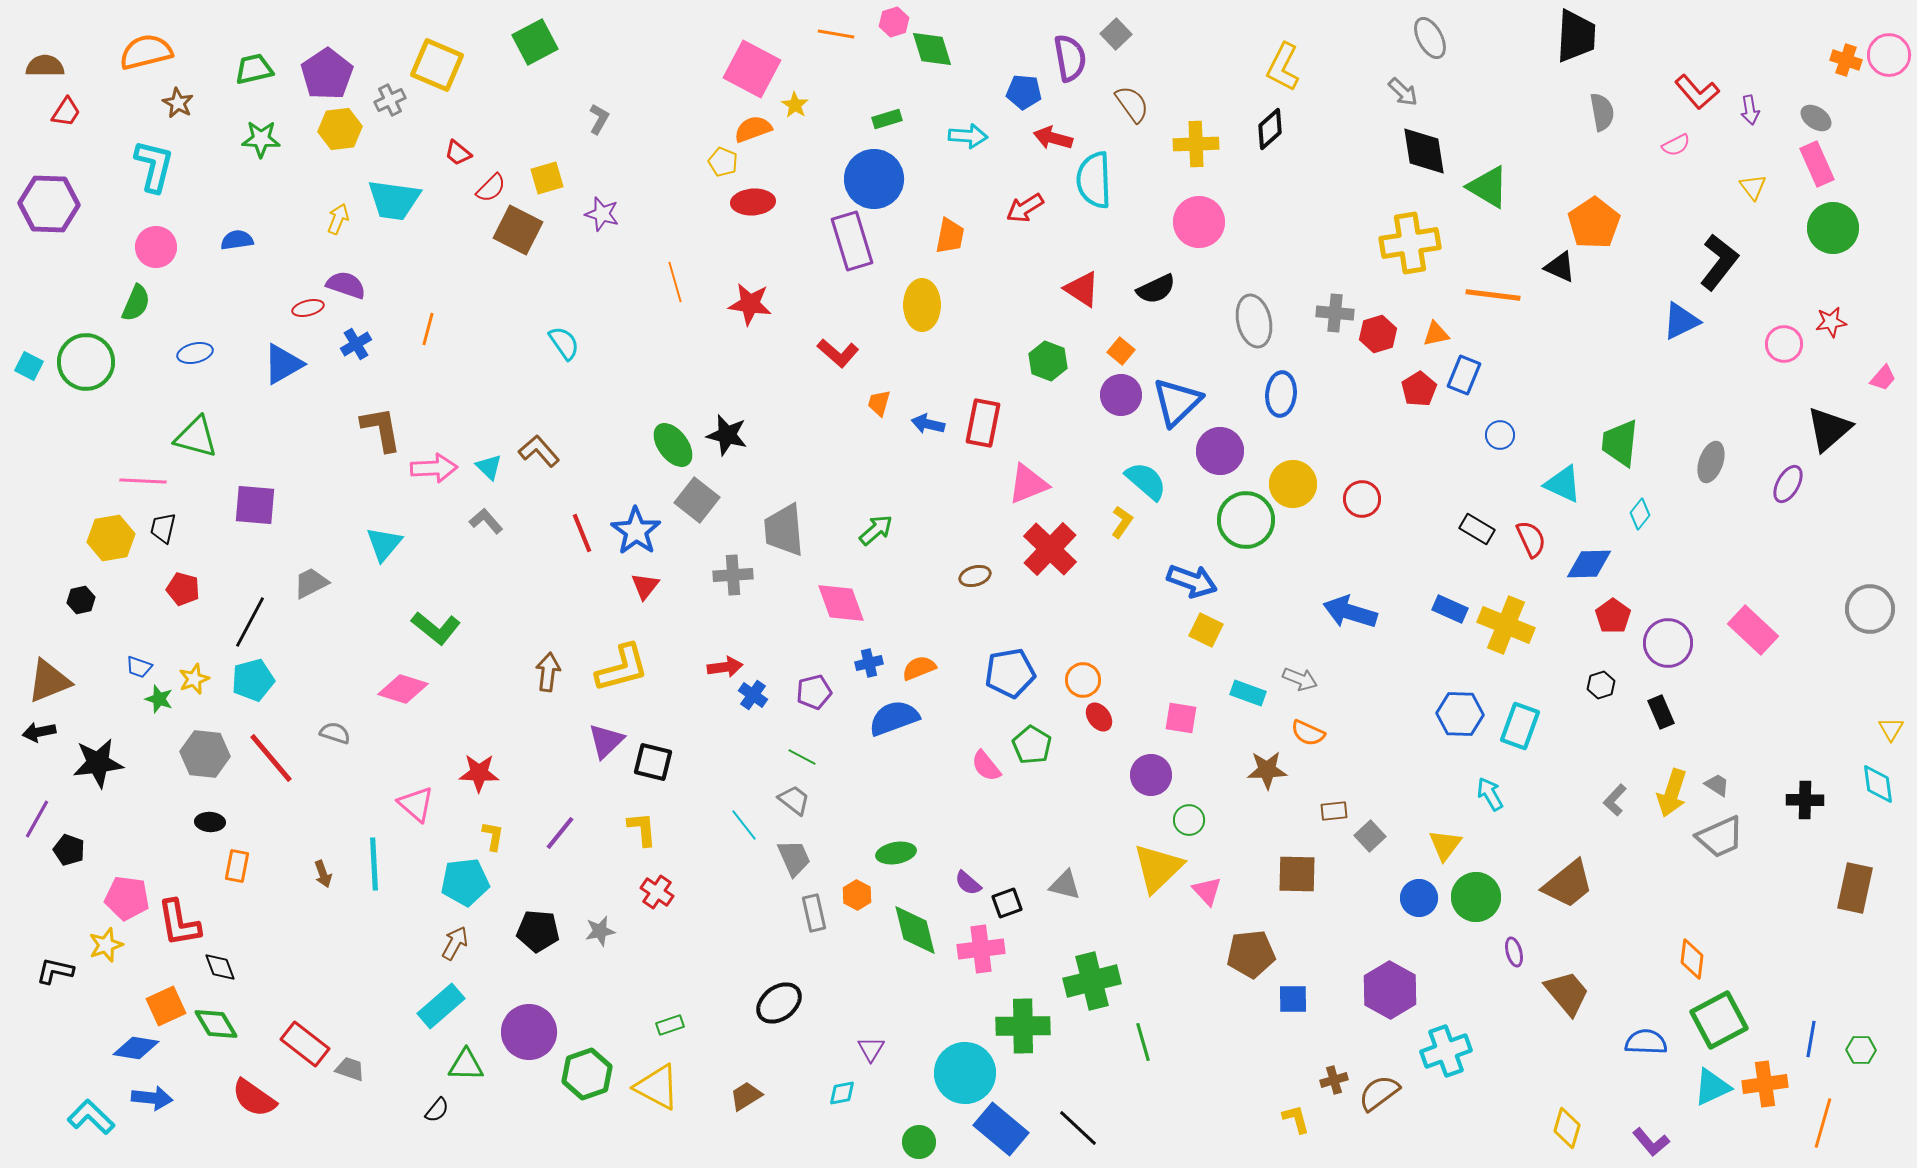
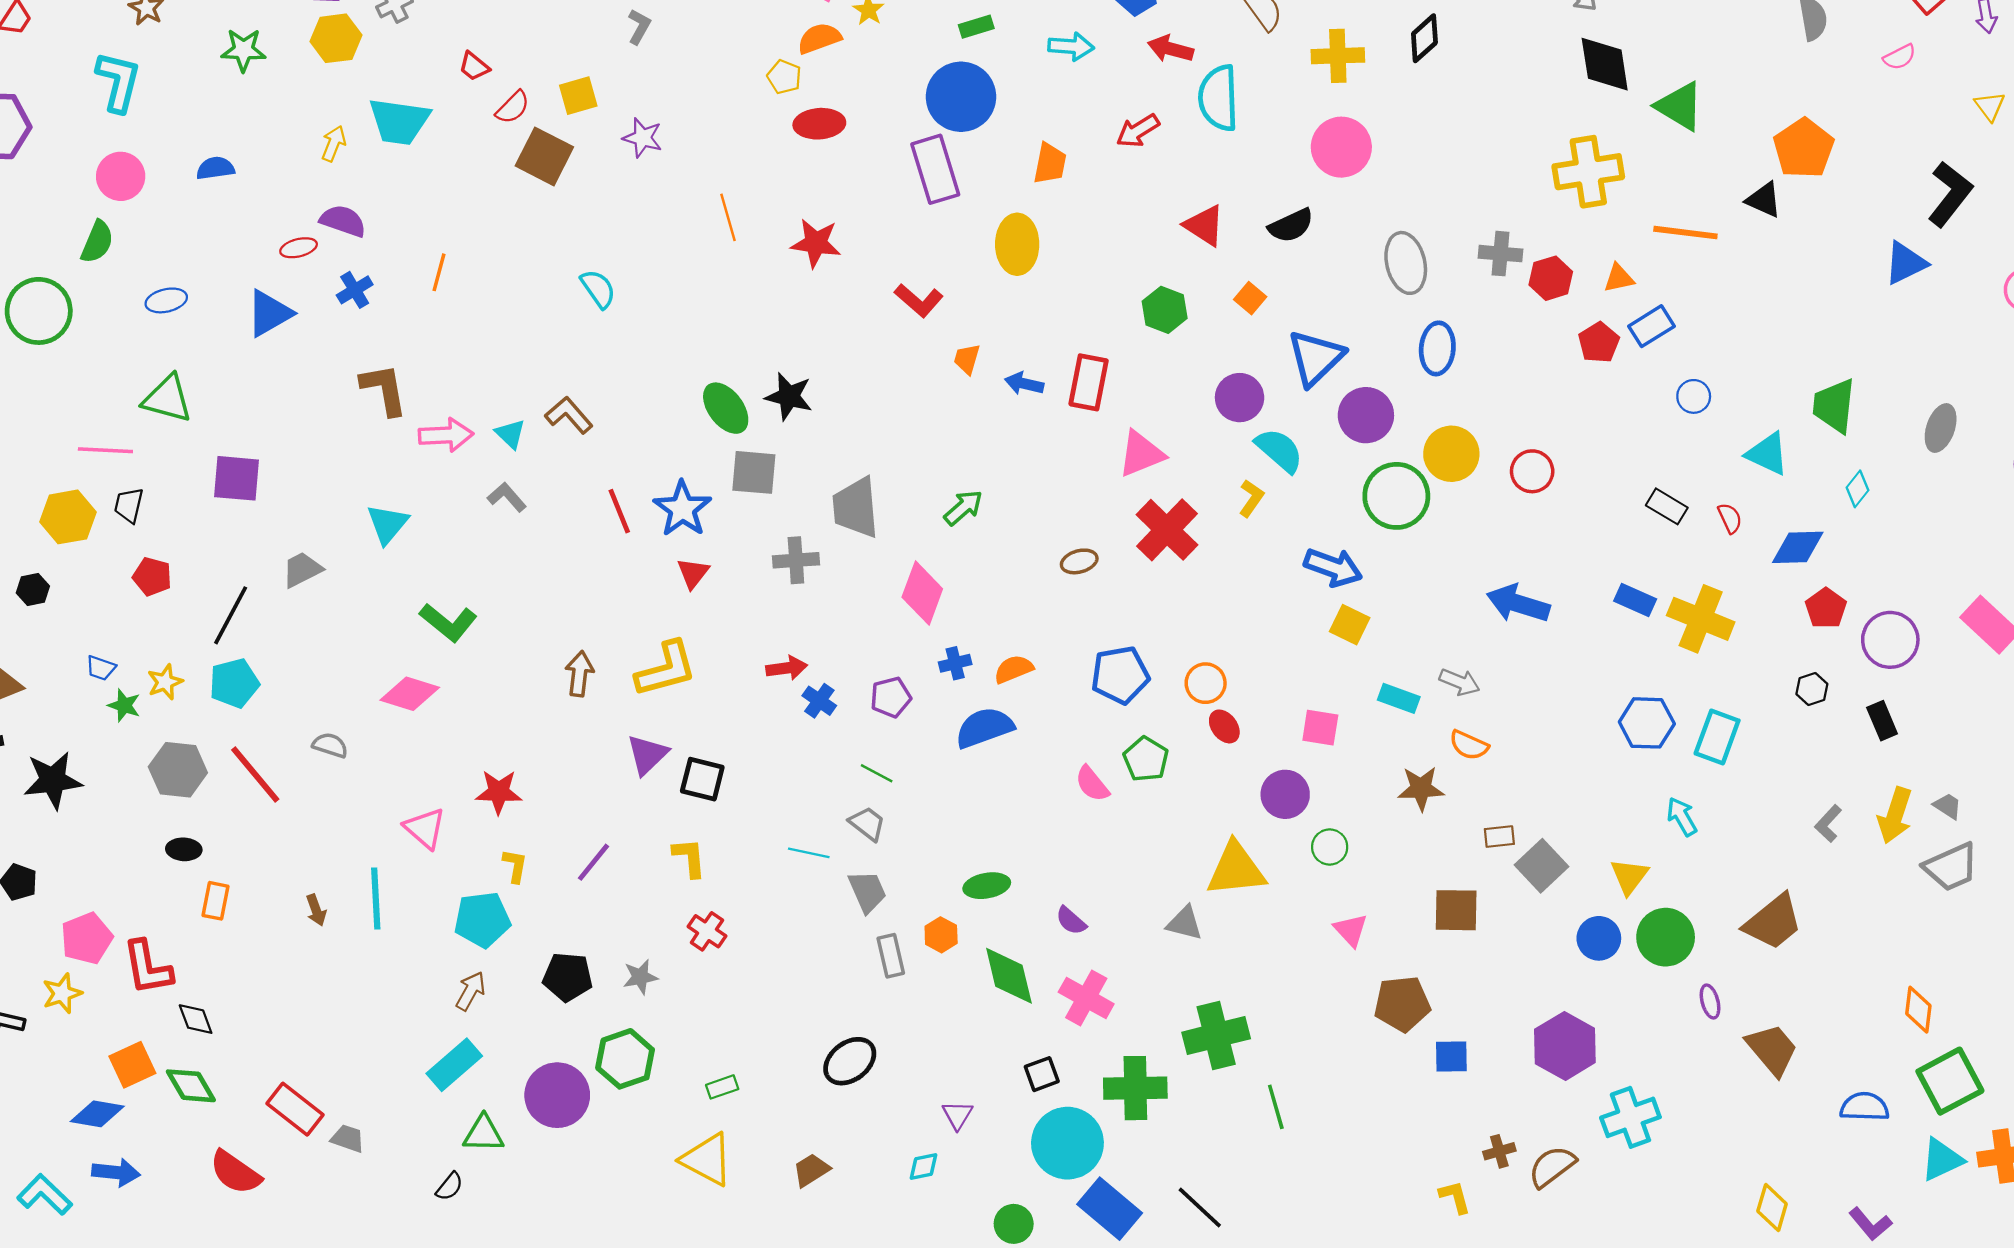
blue rectangle: (1464, 375) -> (1652, 326), turned 36
purple circle: (1121, 395) -> (1240, 398), moved
gray square: (697, 500) -> (754, 472), turned -33
red semicircle: (1531, 539) -> (1730, 518), size x0.7
pink diamond: (841, 603) -> (922, 593), turned 40
cyan line: (744, 825) -> (809, 853), turned -40
gray square: (1370, 836) -> (1541, 866), size x1.4
yellow triangle: (1158, 868) -> (1236, 869), moved, turned 38
pink pentagon: (127, 898) -> (87, 938), turned -30
black square: (1007, 903) -> (1042, 1074), moved
pink cross: (981, 949) -> (1086, 998), turned 36
green hexagon: (587, 1074) -> (625, 1059), moved

